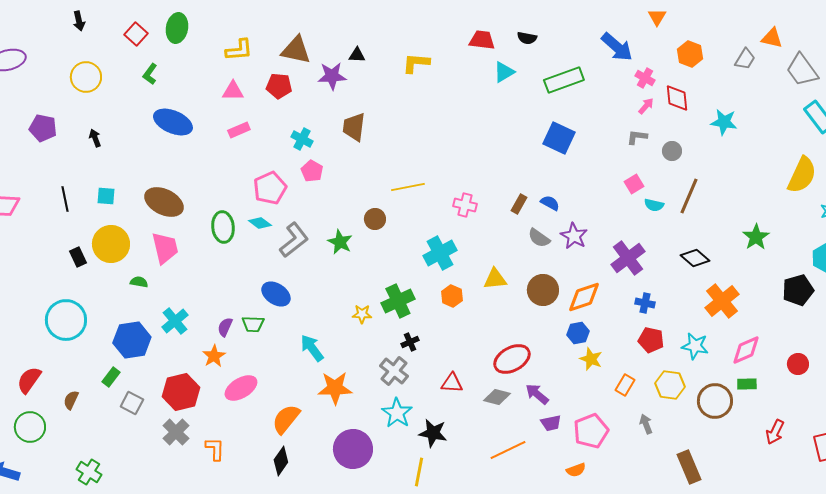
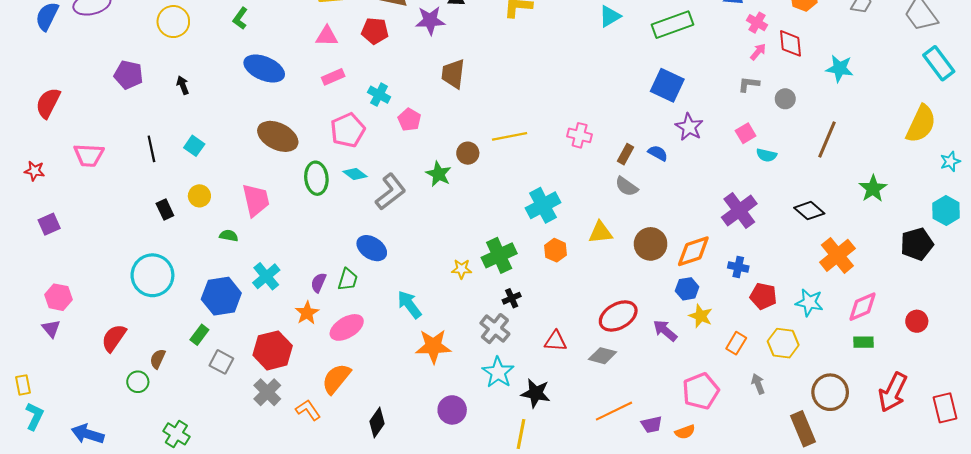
cyan cross: (302, 139) -> (379, 95), moved
pink pentagon: (270, 188) -> (348, 130), moved
cyan square: (106, 196) -> (194, 146), turned 30
brown line: (689, 196) -> (827, 140), moved
brown ellipse: (164, 202) -> (278, 136), moved
pink cross: (465, 205) -> (580, 135), moved
brown circle: (375, 219) -> (468, 153), moved
purple star: (574, 236) -> (689, 127), moved
gray semicircle: (539, 238) -> (627, 187), moved
green star: (340, 242) -> (439, 174), moved
yellow circle: (111, 244) -> (199, 196), size x0.6
blue cross: (645, 303) -> (738, 267), moved
green trapezoid: (253, 324) -> (348, 279), turned -75
pink ellipse: (241, 388) -> (347, 327), moved
purple arrow: (537, 394) -> (665, 331), moved
brown circle: (715, 401) -> (830, 392), moved
orange semicircle: (286, 419) -> (336, 379), moved
purple trapezoid: (551, 423) -> (652, 425), moved
green circle: (30, 427) -> (138, 382), moved, size x0.7
red arrow: (775, 432) -> (893, 392), size x1.5
orange L-shape: (215, 449) -> (308, 410), turned -35
purple circle: (353, 449) -> (452, 410), size x0.7

